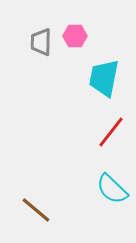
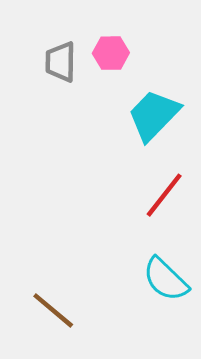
cyan trapezoid: (104, 78) -> (154, 115), turned 33

